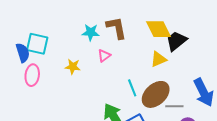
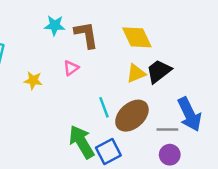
cyan star: (91, 32) -> (55, 26), moved
black trapezoid: (176, 41) -> (159, 71), moved
gray line: (174, 106) -> (167, 130), moved

